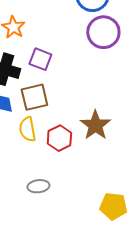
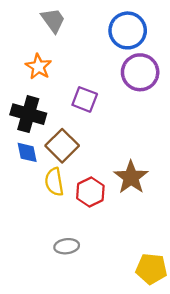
purple square: (40, 59) -> (85, 99), moved
brown square: (34, 97) -> (62, 146), turned -32

